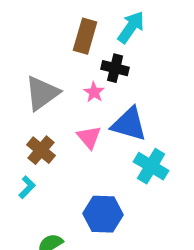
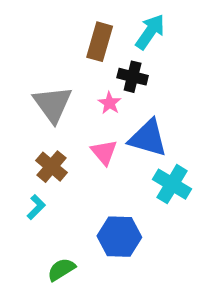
gray triangle: (42, 93) -> (53, 104), turned -30

